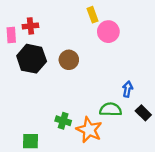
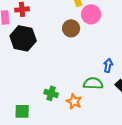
brown circle: (69, 60) -> (71, 28), moved
orange star: (89, 130) -> (74, 101), size x0.7

